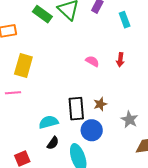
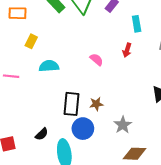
red arrow: (120, 60) -> (127, 50), moved
yellow rectangle: (23, 66) -> (31, 41), moved, size x0.6
cyan semicircle: (49, 122) -> (49, 66), moved

